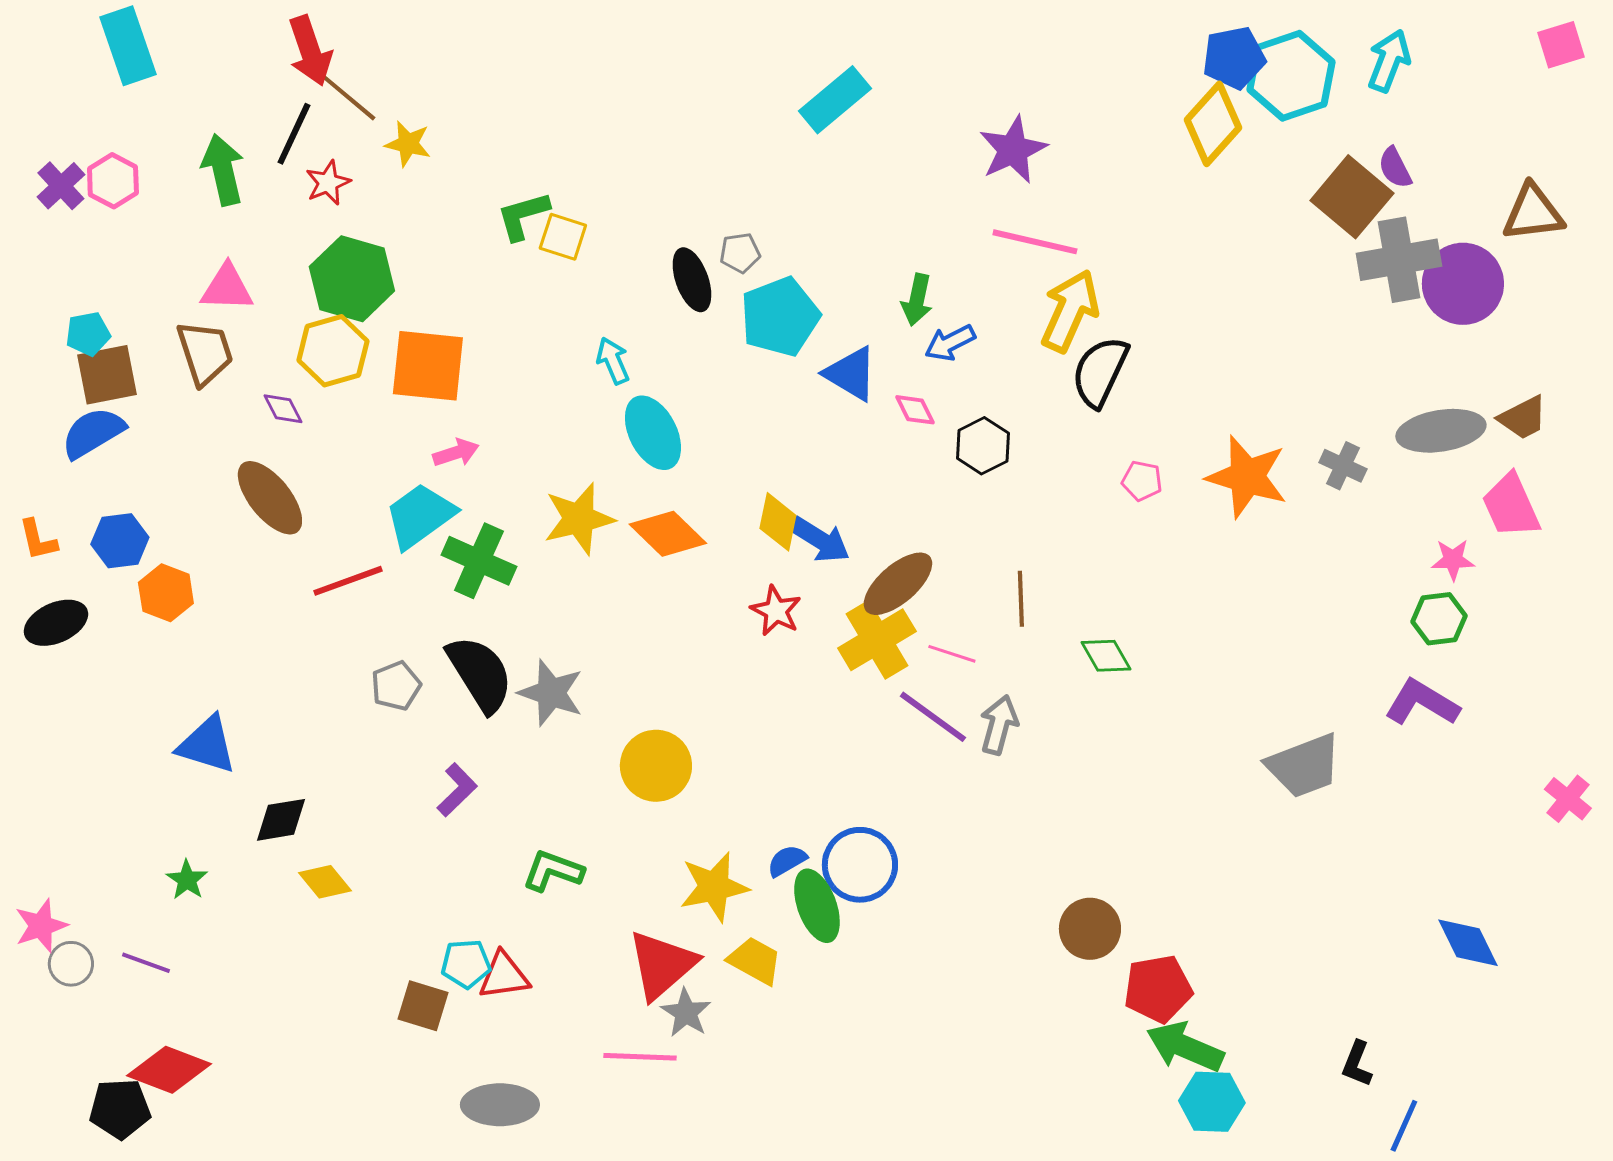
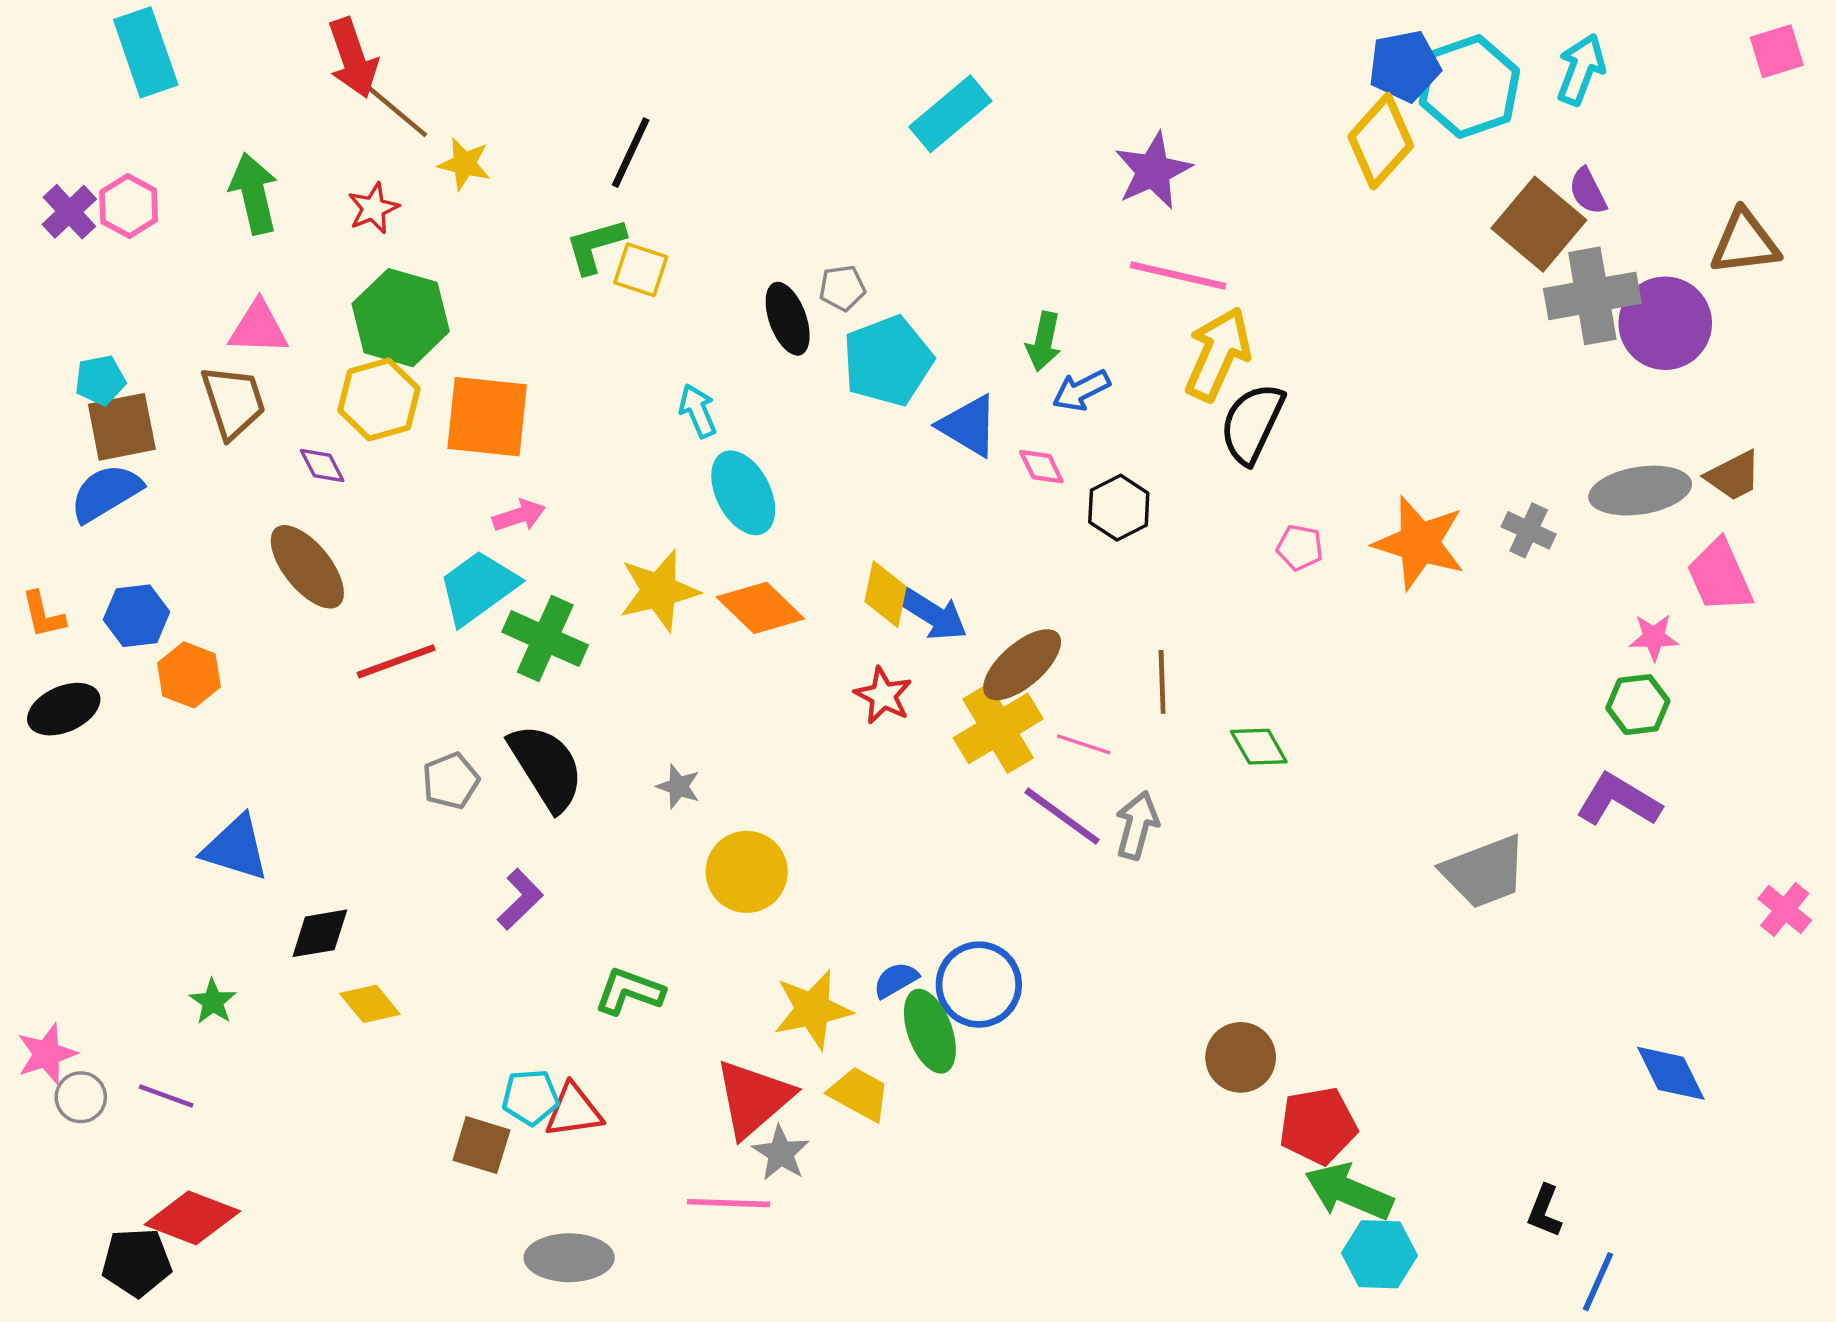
black line: (294, 134) -> (631, 153), moved
gray star: (551, 693) -> (678, 786), moved, size x0.6

